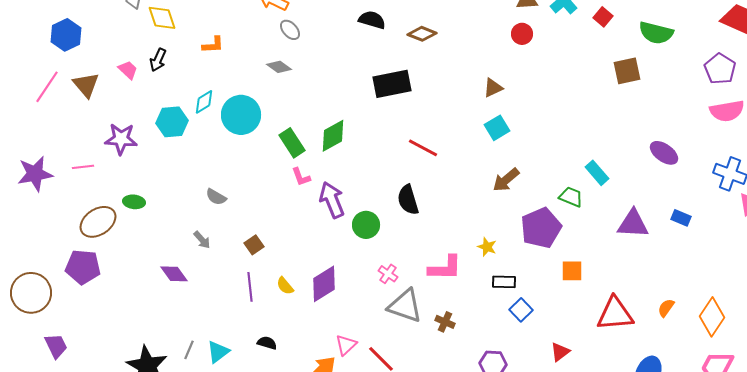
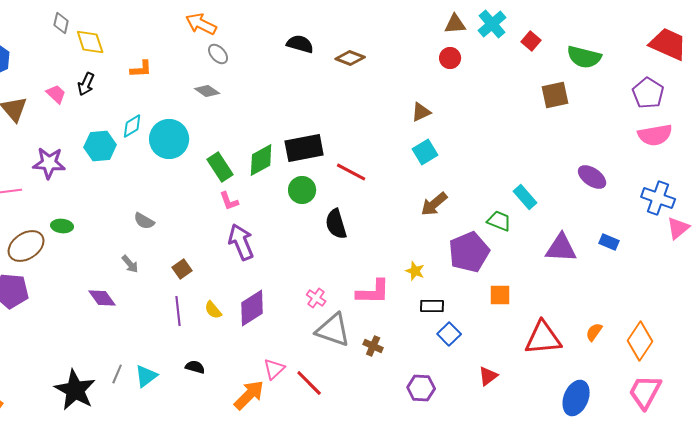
black rectangle: (392, 84) -> (304, 148), moved
purple arrow: (332, 200) -> (241, 242), moved
green circle: (366, 225) -> (302, 190), moved

